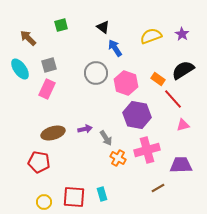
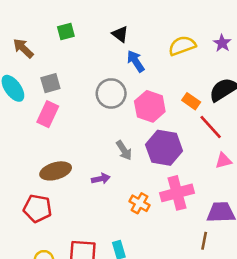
purple arrow: (85, 129) -> (101, 179), moved
gray arrow: (106, 138) -> (124, 150), moved
brown line: (158, 188) -> (204, 241), moved, turned -48

